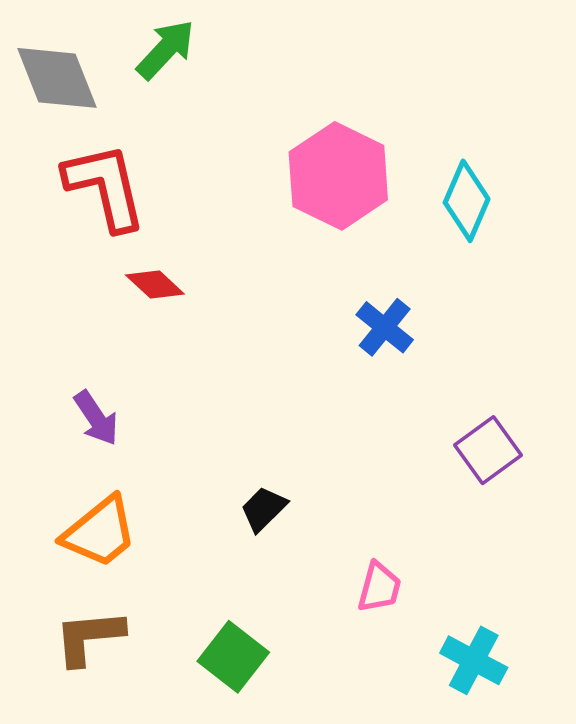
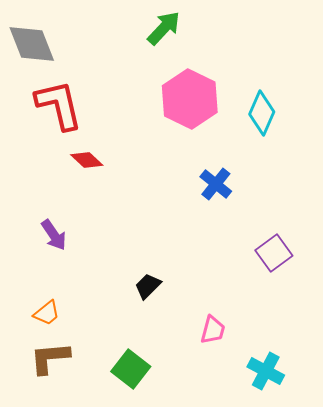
green arrow: (166, 49) -> (164, 28), moved
orange trapezoid: (100, 532) -> (47, 313), moved, size x0.6

